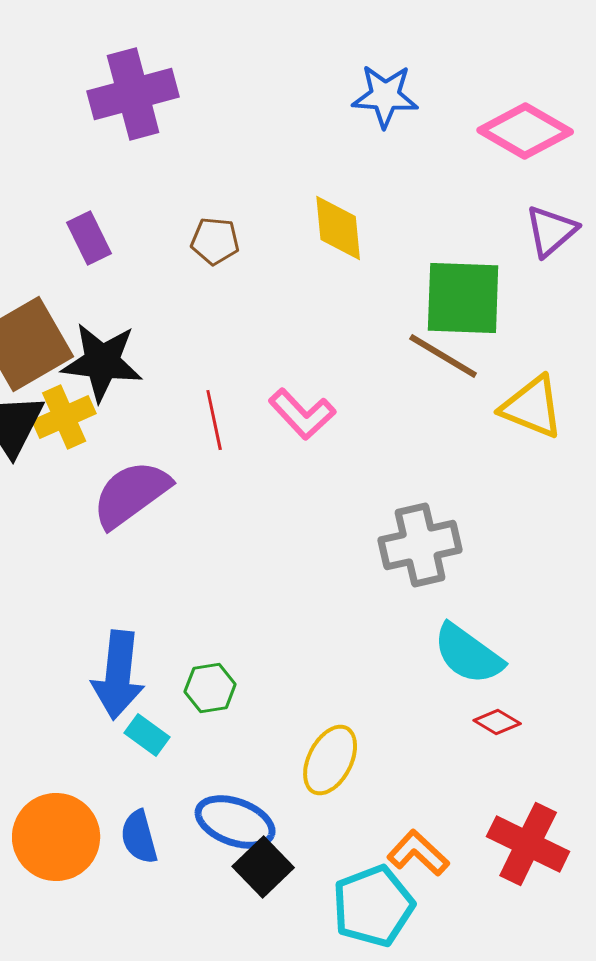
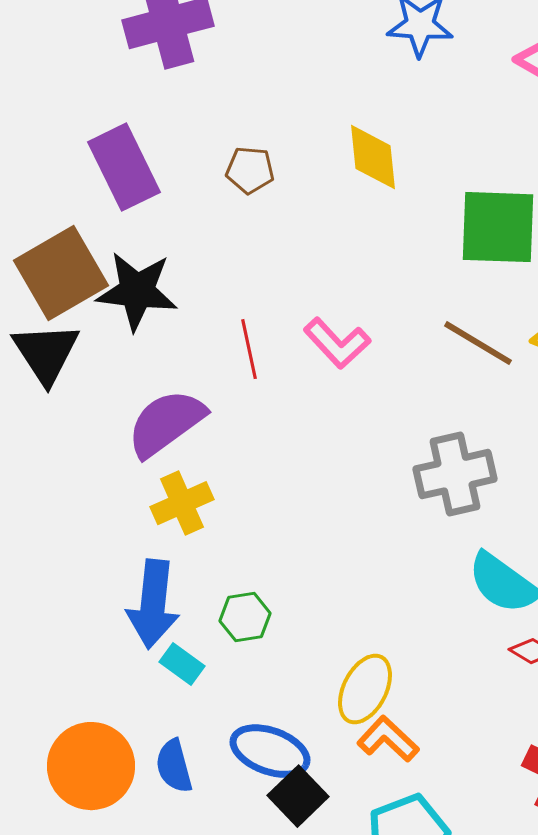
purple rectangle: (89, 238) -> (124, 167), size x1.6
brown line: (443, 356) -> (478, 343), moved
yellow cross: (64, 417) -> (182, 503), moved
orange L-shape: (418, 853) -> (388, 739), moved

